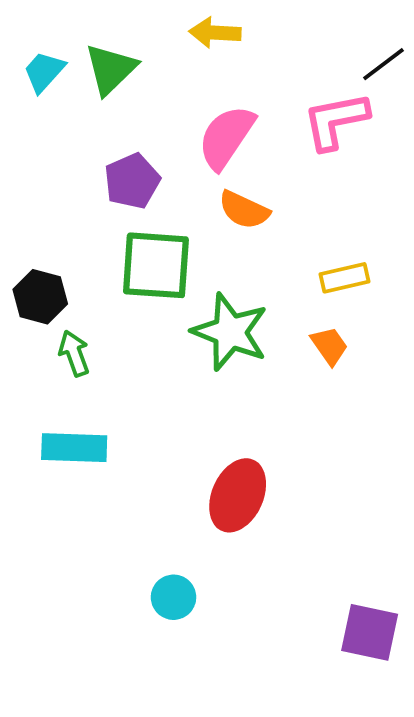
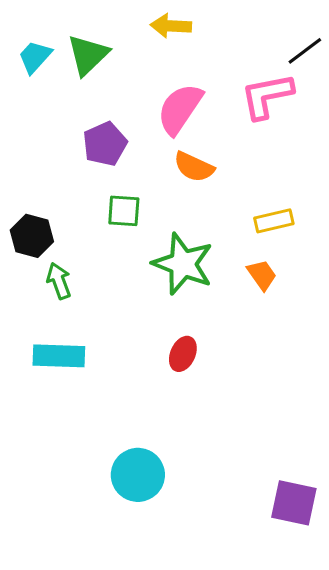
green square: (156, 265) -> (124, 211), size x0.6
red ellipse: (238, 495) -> (183, 354), moved, size x0.6
cyan circle: (174, 597) -> (138, 475), size x1.5

